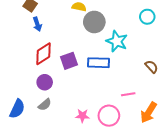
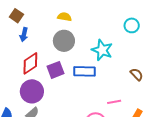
gray circle: (94, 22) -> (64, 41), moved
blue arrow: (37, 24) -> (24, 35), turned 32
purple circle: (45, 82) -> (32, 91), size x1.5

